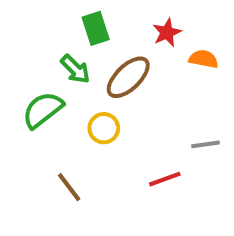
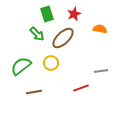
red star: (167, 32) -> (74, 14), moved
green semicircle: (43, 110) -> (21, 66), moved
brown line: (69, 187) -> (34, 92), turned -63

